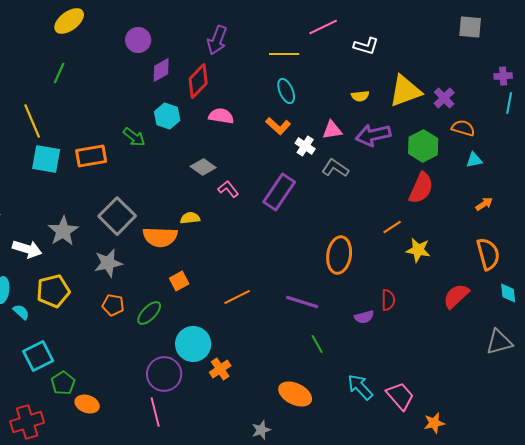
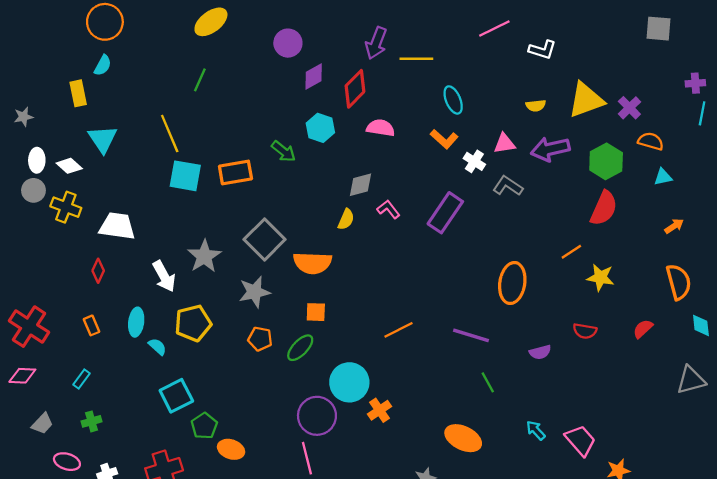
yellow line: (284, 54) -> (416, 59), moved
gray diamond: (203, 167) -> (360, 185), turned -50
yellow semicircle: (190, 218) -> (346, 219), moved, turned 120
white arrow: (27, 249) -> (164, 276), turned 44
orange square: (179, 281) -> (316, 312), moved, turned 30
red semicircle: (456, 296) -> (643, 329), size x0.7
red semicircle: (388, 300) -> (585, 331), moved, turned 100
cyan arrow: (360, 387) -> (536, 430), size x0.7

